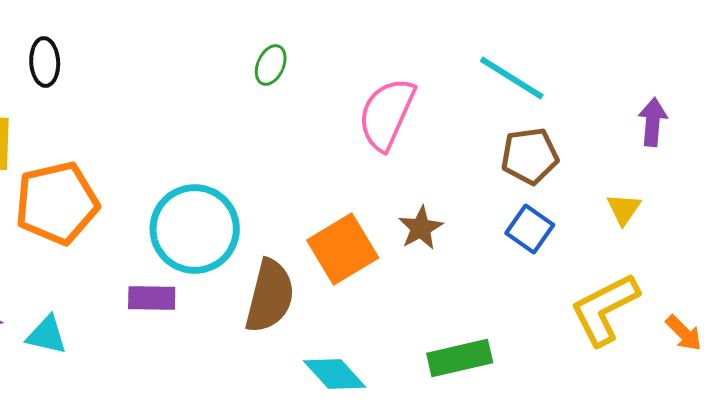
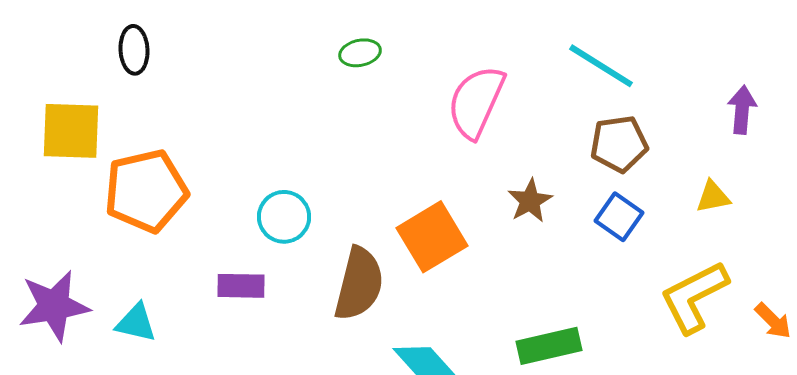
green ellipse: (271, 65) -> (360, 53), turned 54
yellow triangle: (624, 209) -> (713, 197), turned 45
brown star: (421, 228) -> (530, 201), moved
cyan circle: (195, 229) -> (284, 217), size x0.6

